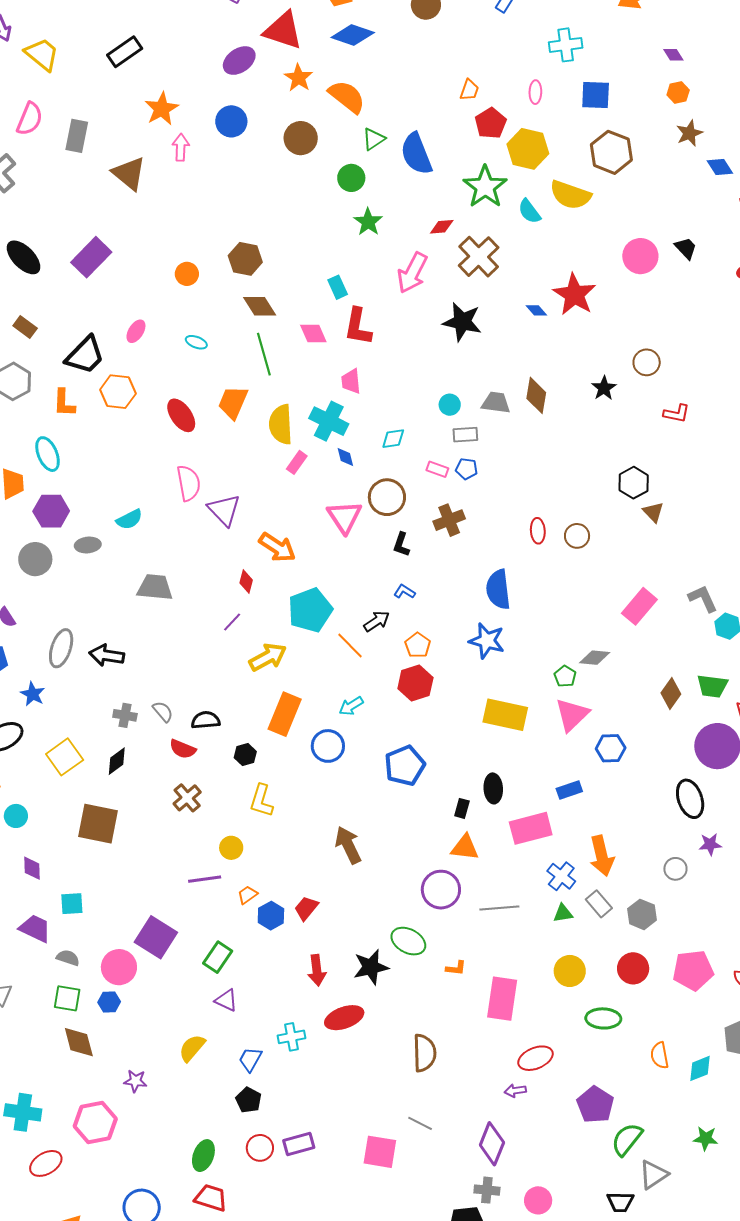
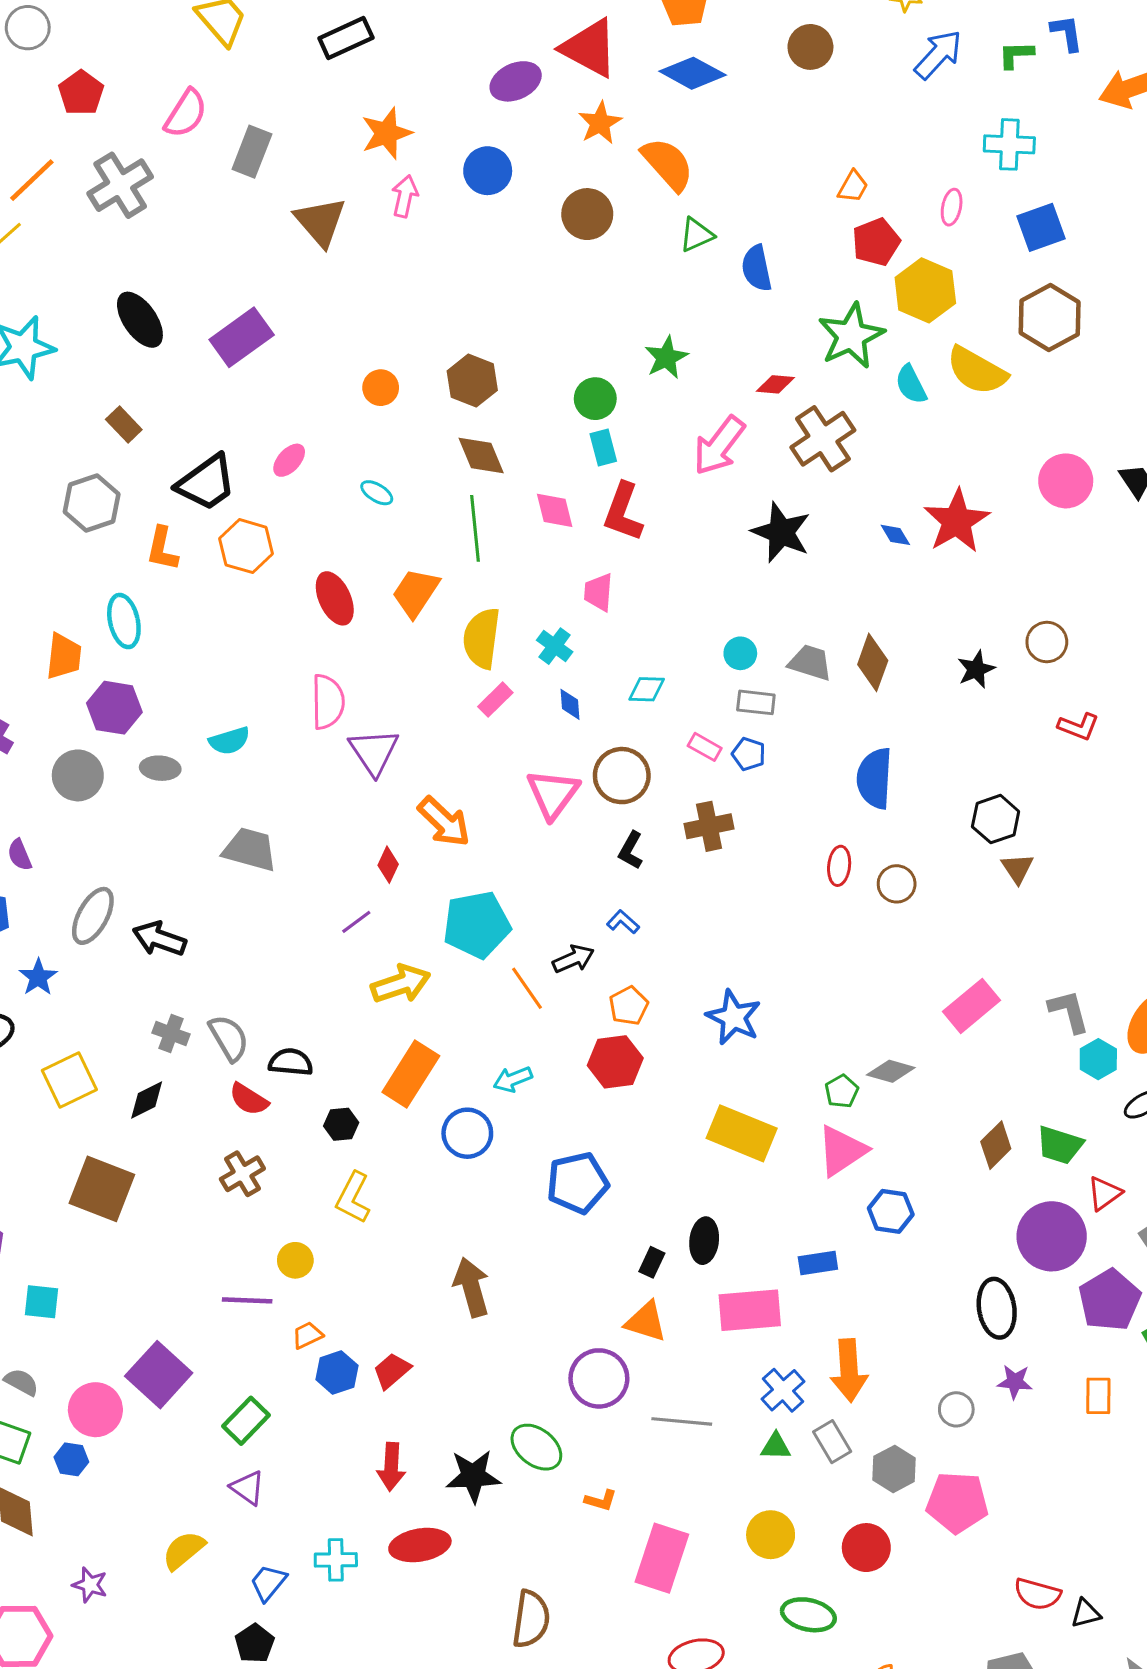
blue square: (596, 95) -> (1041, 227), turned -32
blue semicircle: (416, 154) -> (757, 268), size x0.7
green circle: (351, 178) -> (595, 399), moved
cyan cross: (329, 421) -> (555, 646), size x0.6
blue semicircle: (498, 589) -> (875, 778), moved
gray semicircle: (163, 712) -> (229, 1038), size x1.4
pink pentagon: (693, 970) -> (957, 1502), moved

